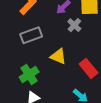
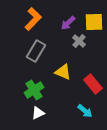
gray rectangle: (31, 35) -> (36, 51), turned -40

